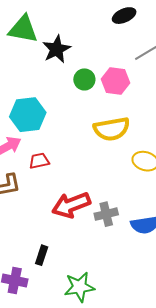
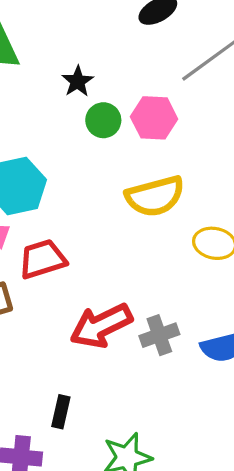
black star: (57, 49) -> (78, 81), moved, size x0.7
red trapezoid: (39, 161) -> (42, 259), size x1.4

